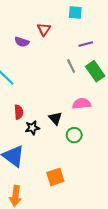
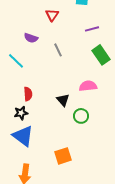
purple semicircle: (22, 42) -> (31, 38), moved
gray line: (71, 66) -> (58, 50), moved
black star: (32, 128) -> (21, 113), moved

